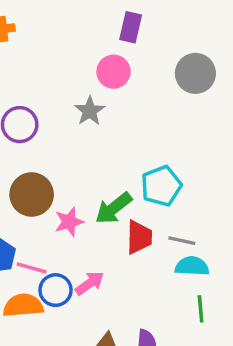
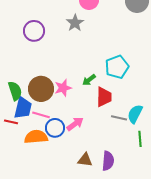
brown circle: (32, 195) -> (41, 89), moved
green arrow: (114, 208) -> (89, 80), size x0.6
gray line: (182, 241) -> (119, 118), moved
cyan semicircle: (192, 266) -> (135, 114), turned -66

